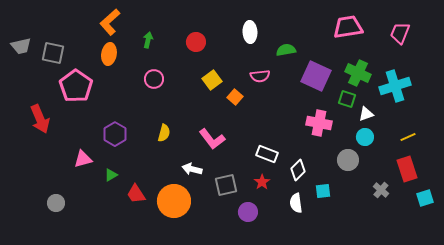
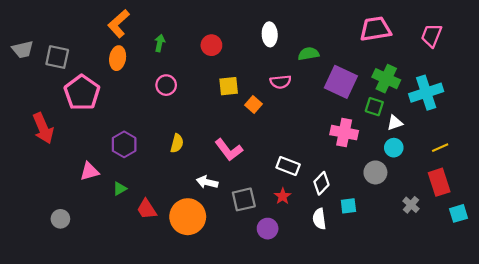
yellow square: (212, 80) -> (229, 86), turned 30

